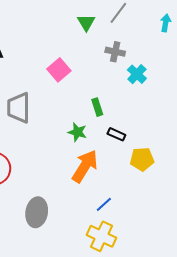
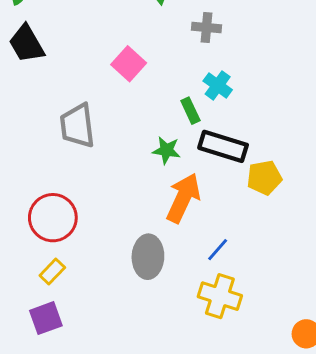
cyan cross: (137, 74) -> (218, 85), moved
black rectangle: (116, 134) -> (223, 146), size x1.8
gray ellipse: (37, 212) -> (148, 257), moved

